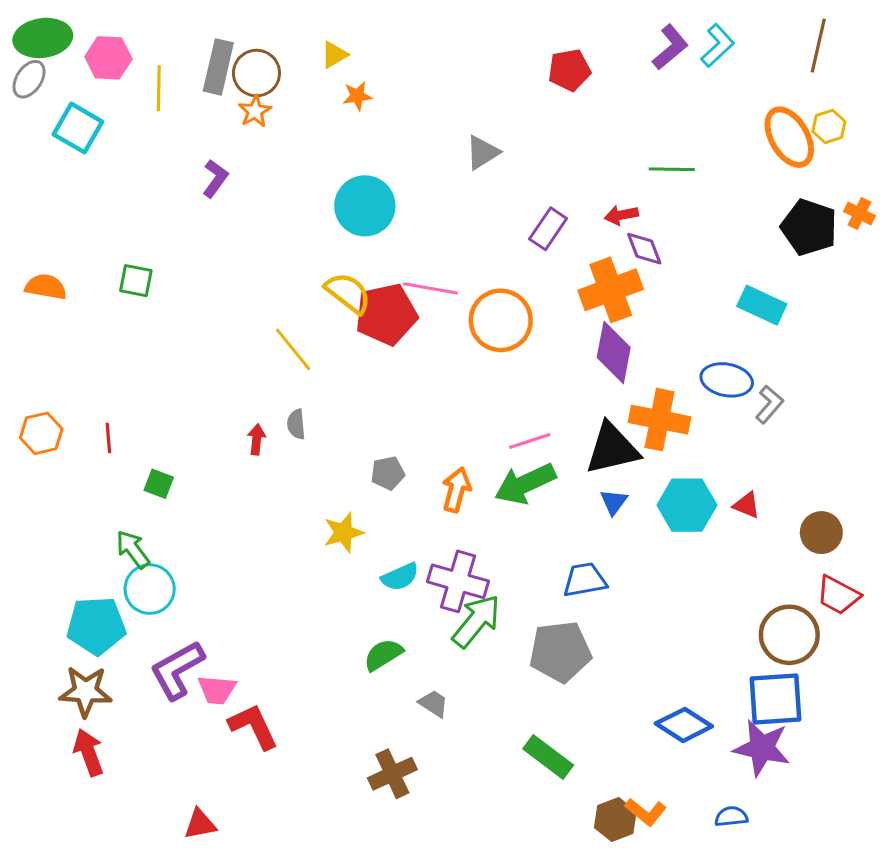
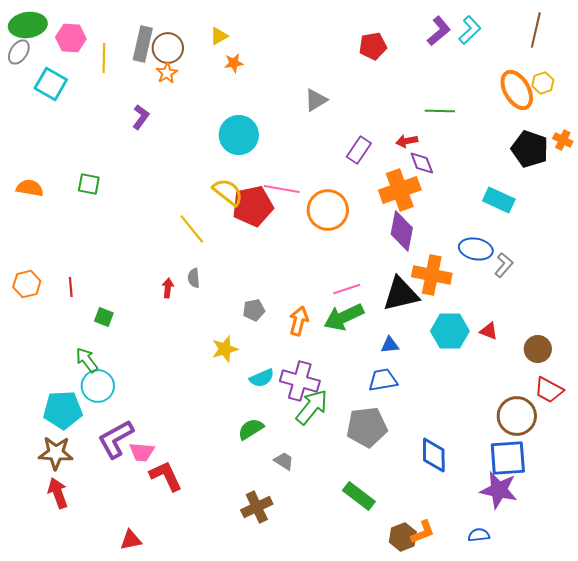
blue triangle: (614, 502) -> (390, 345), moved, turned 48
blue diamond: (684, 725) -> (434, 455), moved, turned 57
orange L-shape: (646, 812) -> (423, 532), turned -60

